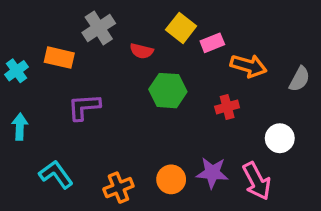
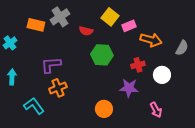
orange rectangle: (59, 58) -> (36, 25), moved
white circle: (280, 138) -> (162, 75), moved
purple star: (212, 173) -> (129, 88), moved
pink arrow: (257, 181) -> (156, 110), size x0.7
orange cross: (118, 188) -> (58, 88), moved

